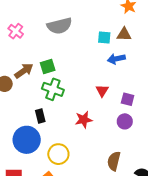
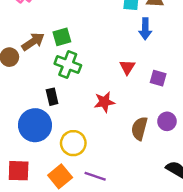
blue arrow: (116, 59) -> (145, 29), turned -78
purple circle: (125, 121) -> (167, 121), moved
brown semicircle: (114, 161) -> (139, 128), moved

